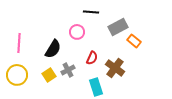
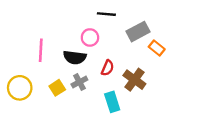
pink line: (19, 43) -> (41, 50), moved
black semicircle: (53, 49) -> (75, 57), moved, turned 66

